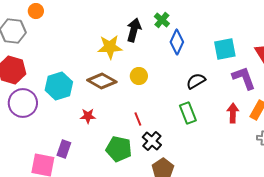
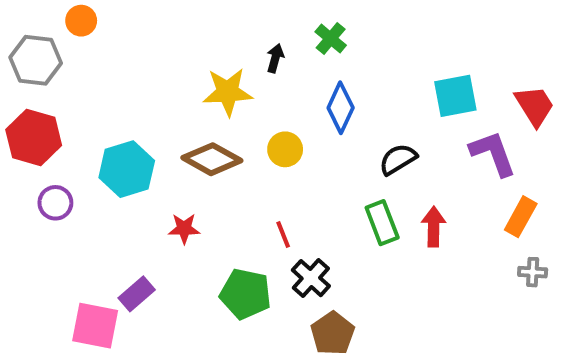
black arrow: (134, 30) -> (275, 58), size x0.6
blue diamond: (177, 42) -> (341, 108), moved
purple circle: (23, 103) -> (55, 203), size x0.6
red arrow: (233, 113) -> (434, 227), moved
purple rectangle: (64, 149) -> (137, 294), turned 30

